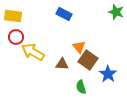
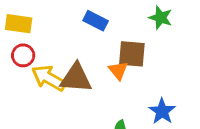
green star: (116, 12) -> (161, 18), moved
brown square: (88, 60) -> (132, 54), moved, turned -30
brown triangle: (62, 64) -> (76, 78), moved, size x1.6

